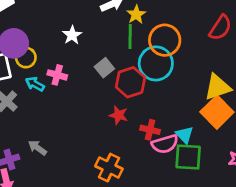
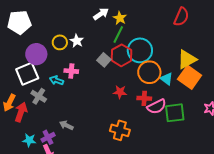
green line: (130, 37) -> (118, 35), turned 36
orange circle: (165, 40) -> (149, 72), moved
yellow circle: (26, 58) -> (60, 42), moved
red hexagon: (130, 82) -> (121, 55), moved
cyan triangle: (185, 135) -> (167, 79), moved

